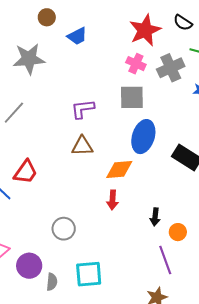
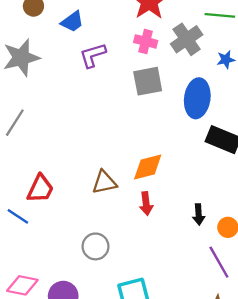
purple L-shape: (83, 109) -> (93, 55), moved
blue ellipse: (143, 137) -> (197, 98), moved
brown triangle: (82, 146) -> (104, 182), moved

